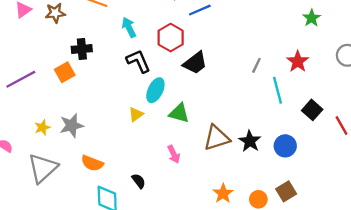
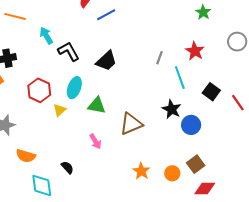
red hexagon: (171, 38) -> (39, 90), moved
black L-shape: (138, 61) -> (69, 51), moved
black star: (250, 141) -> (172, 109), moved

